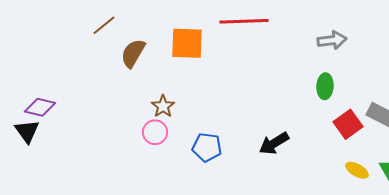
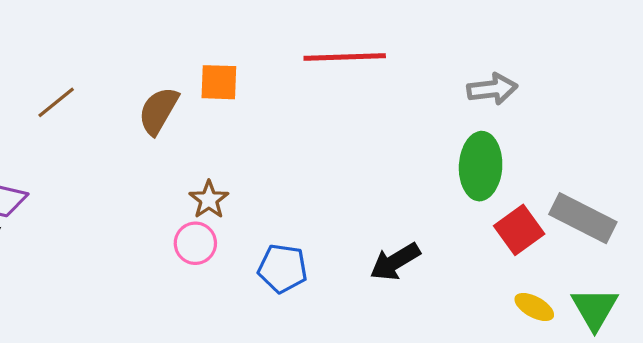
brown line: (104, 25) -> (56, 102), moved
orange square: (187, 43) -> (219, 82), moved, size x0.7
green ellipse: (325, 86) -> (481, 166), size x1.5

